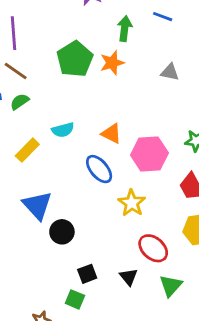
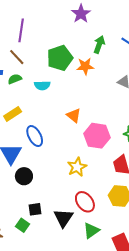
cyan semicircle: (63, 130) -> (42, 85), moved
blue ellipse: (99, 169) -> (35, 136), moved
black triangle: (129, 277) -> (63, 218), size x1.5

